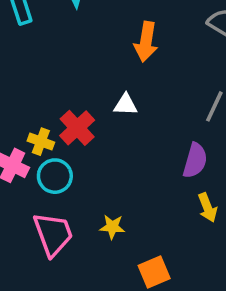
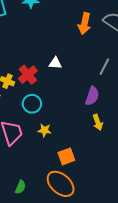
orange arrow: (146, 42) -> (84, 24), moved
cyan circle: (55, 176) -> (32, 104), moved

